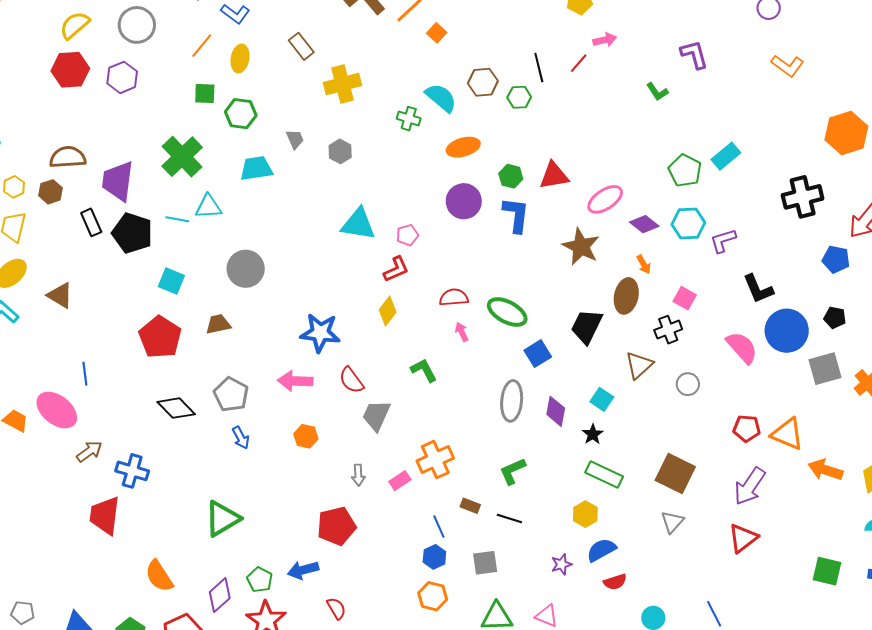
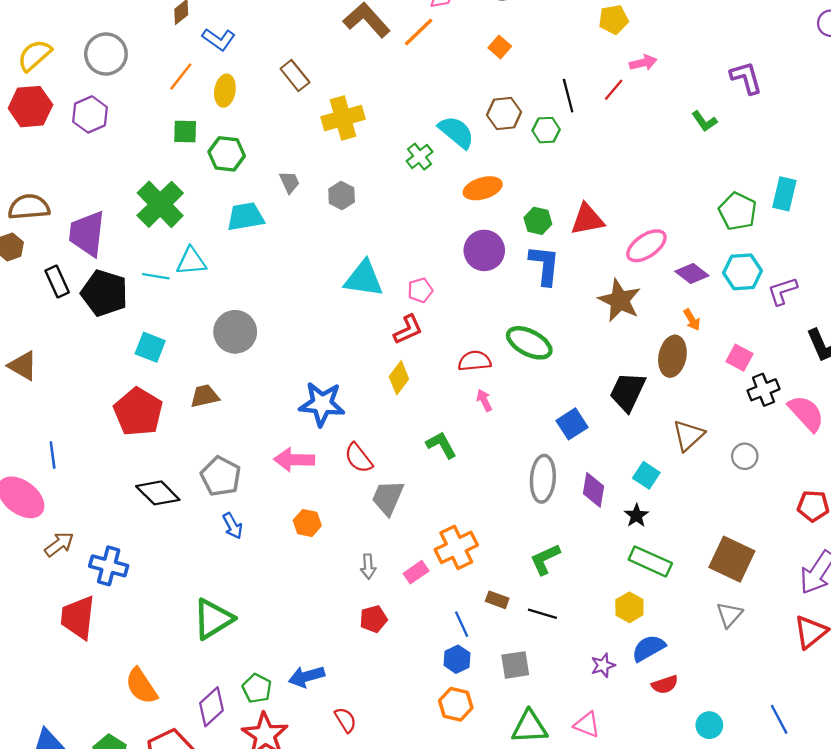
orange square: (437, 33) -> (500, 47), moved
green cross: (409, 119) -> (420, 157), turned 35
cyan rectangle: (726, 156) -> (784, 194), turned -36
green ellipse: (507, 312) -> (529, 343), moved
black cross: (668, 330) -> (763, 390), moved
red pentagon: (336, 526) -> (373, 619), moved, size x0.6

